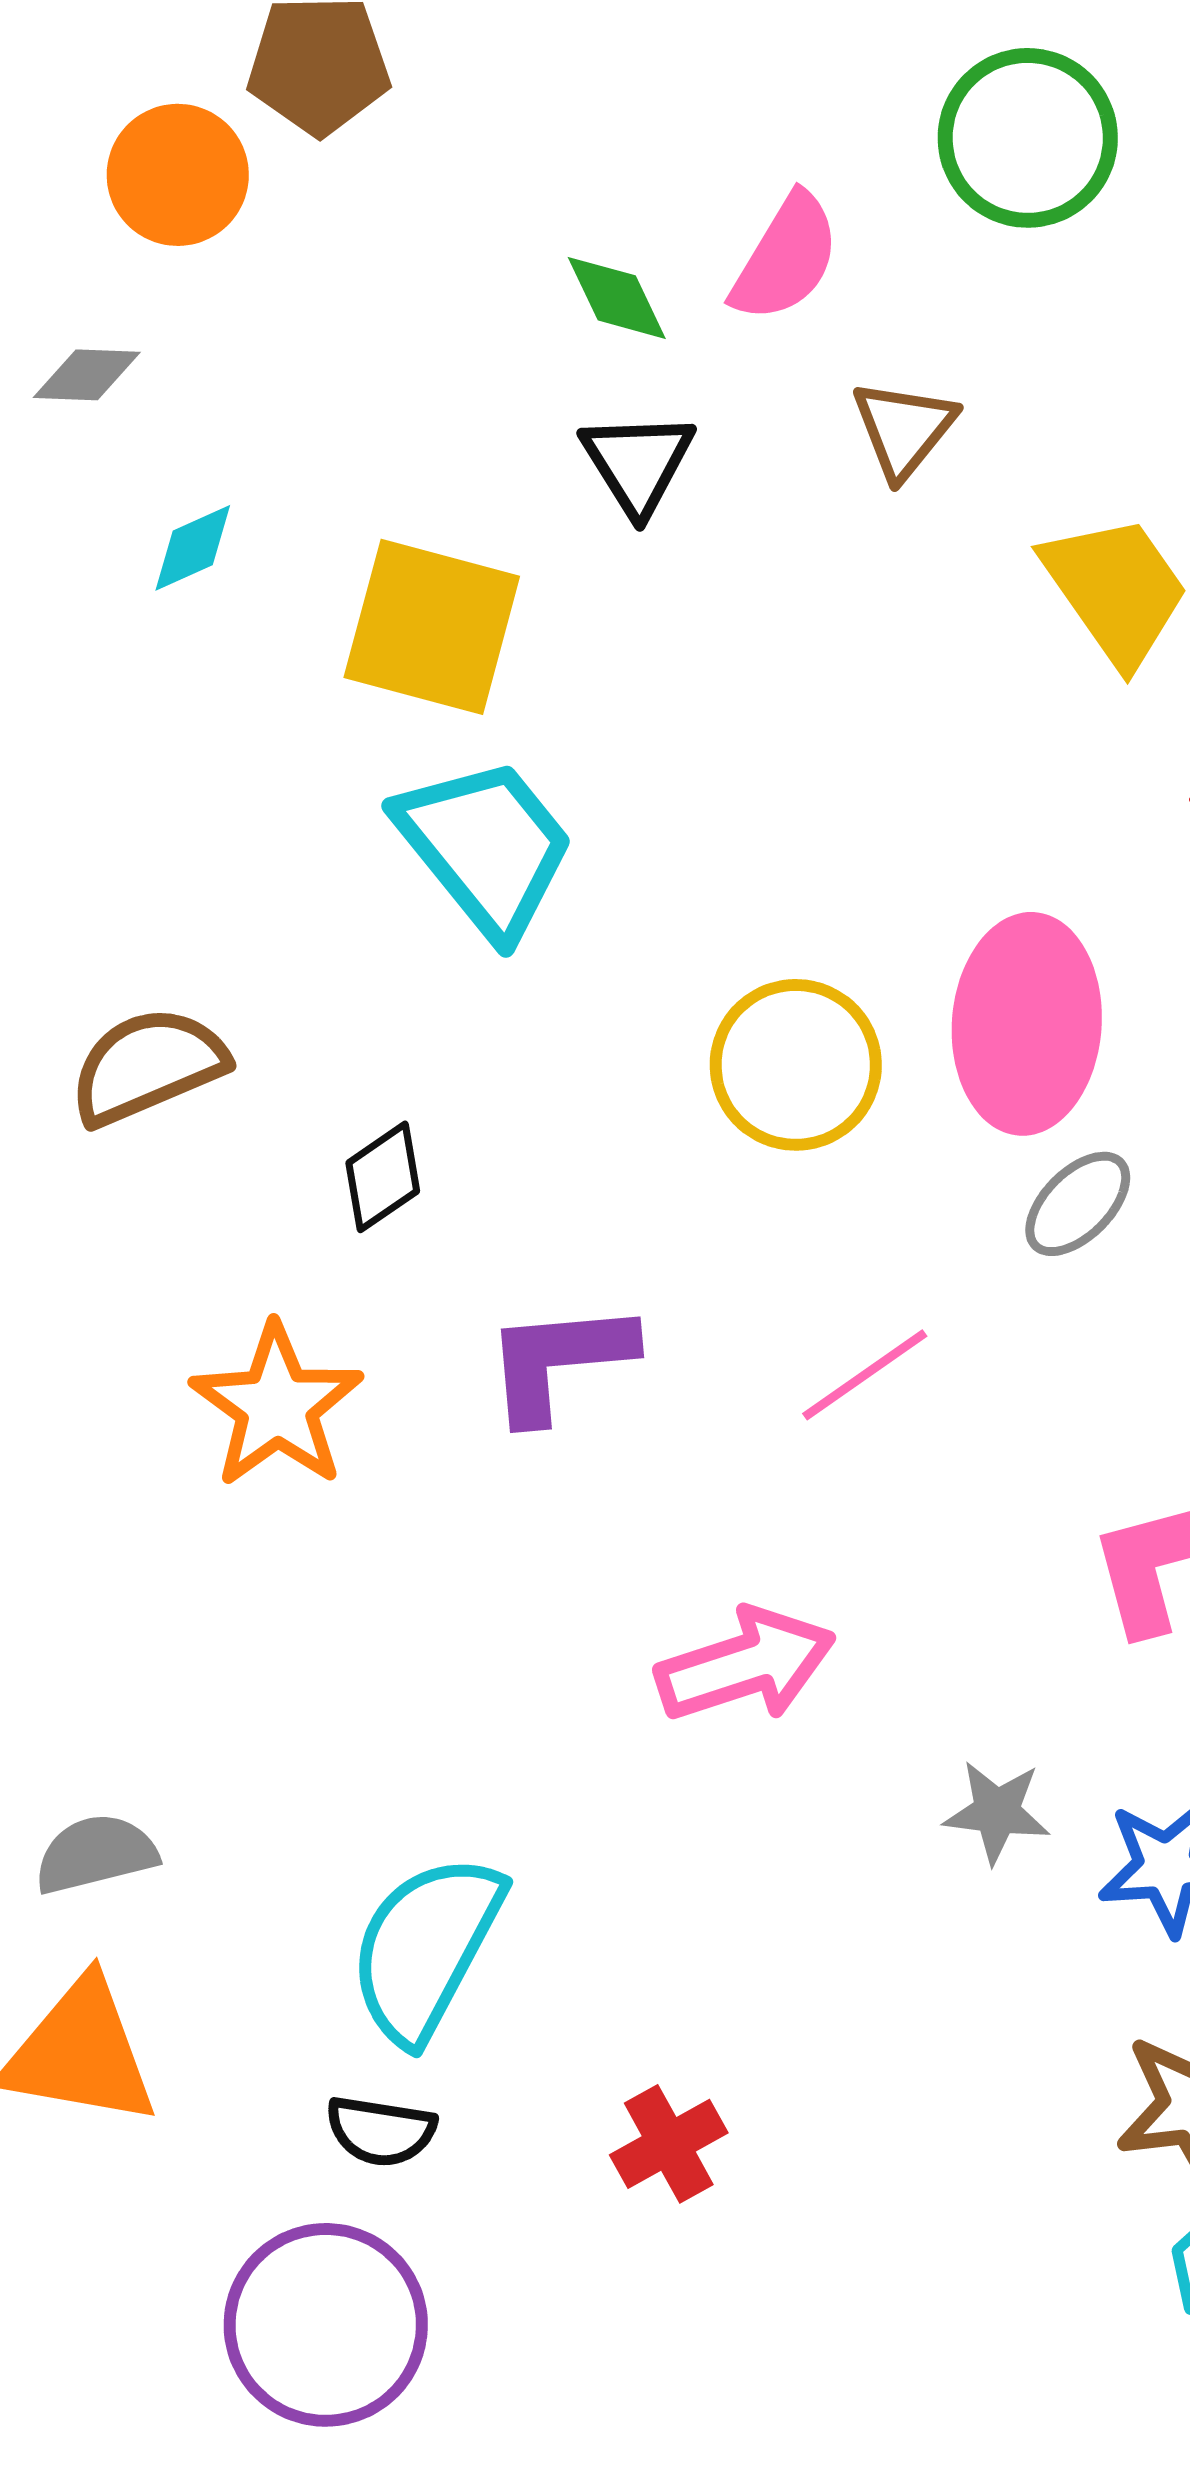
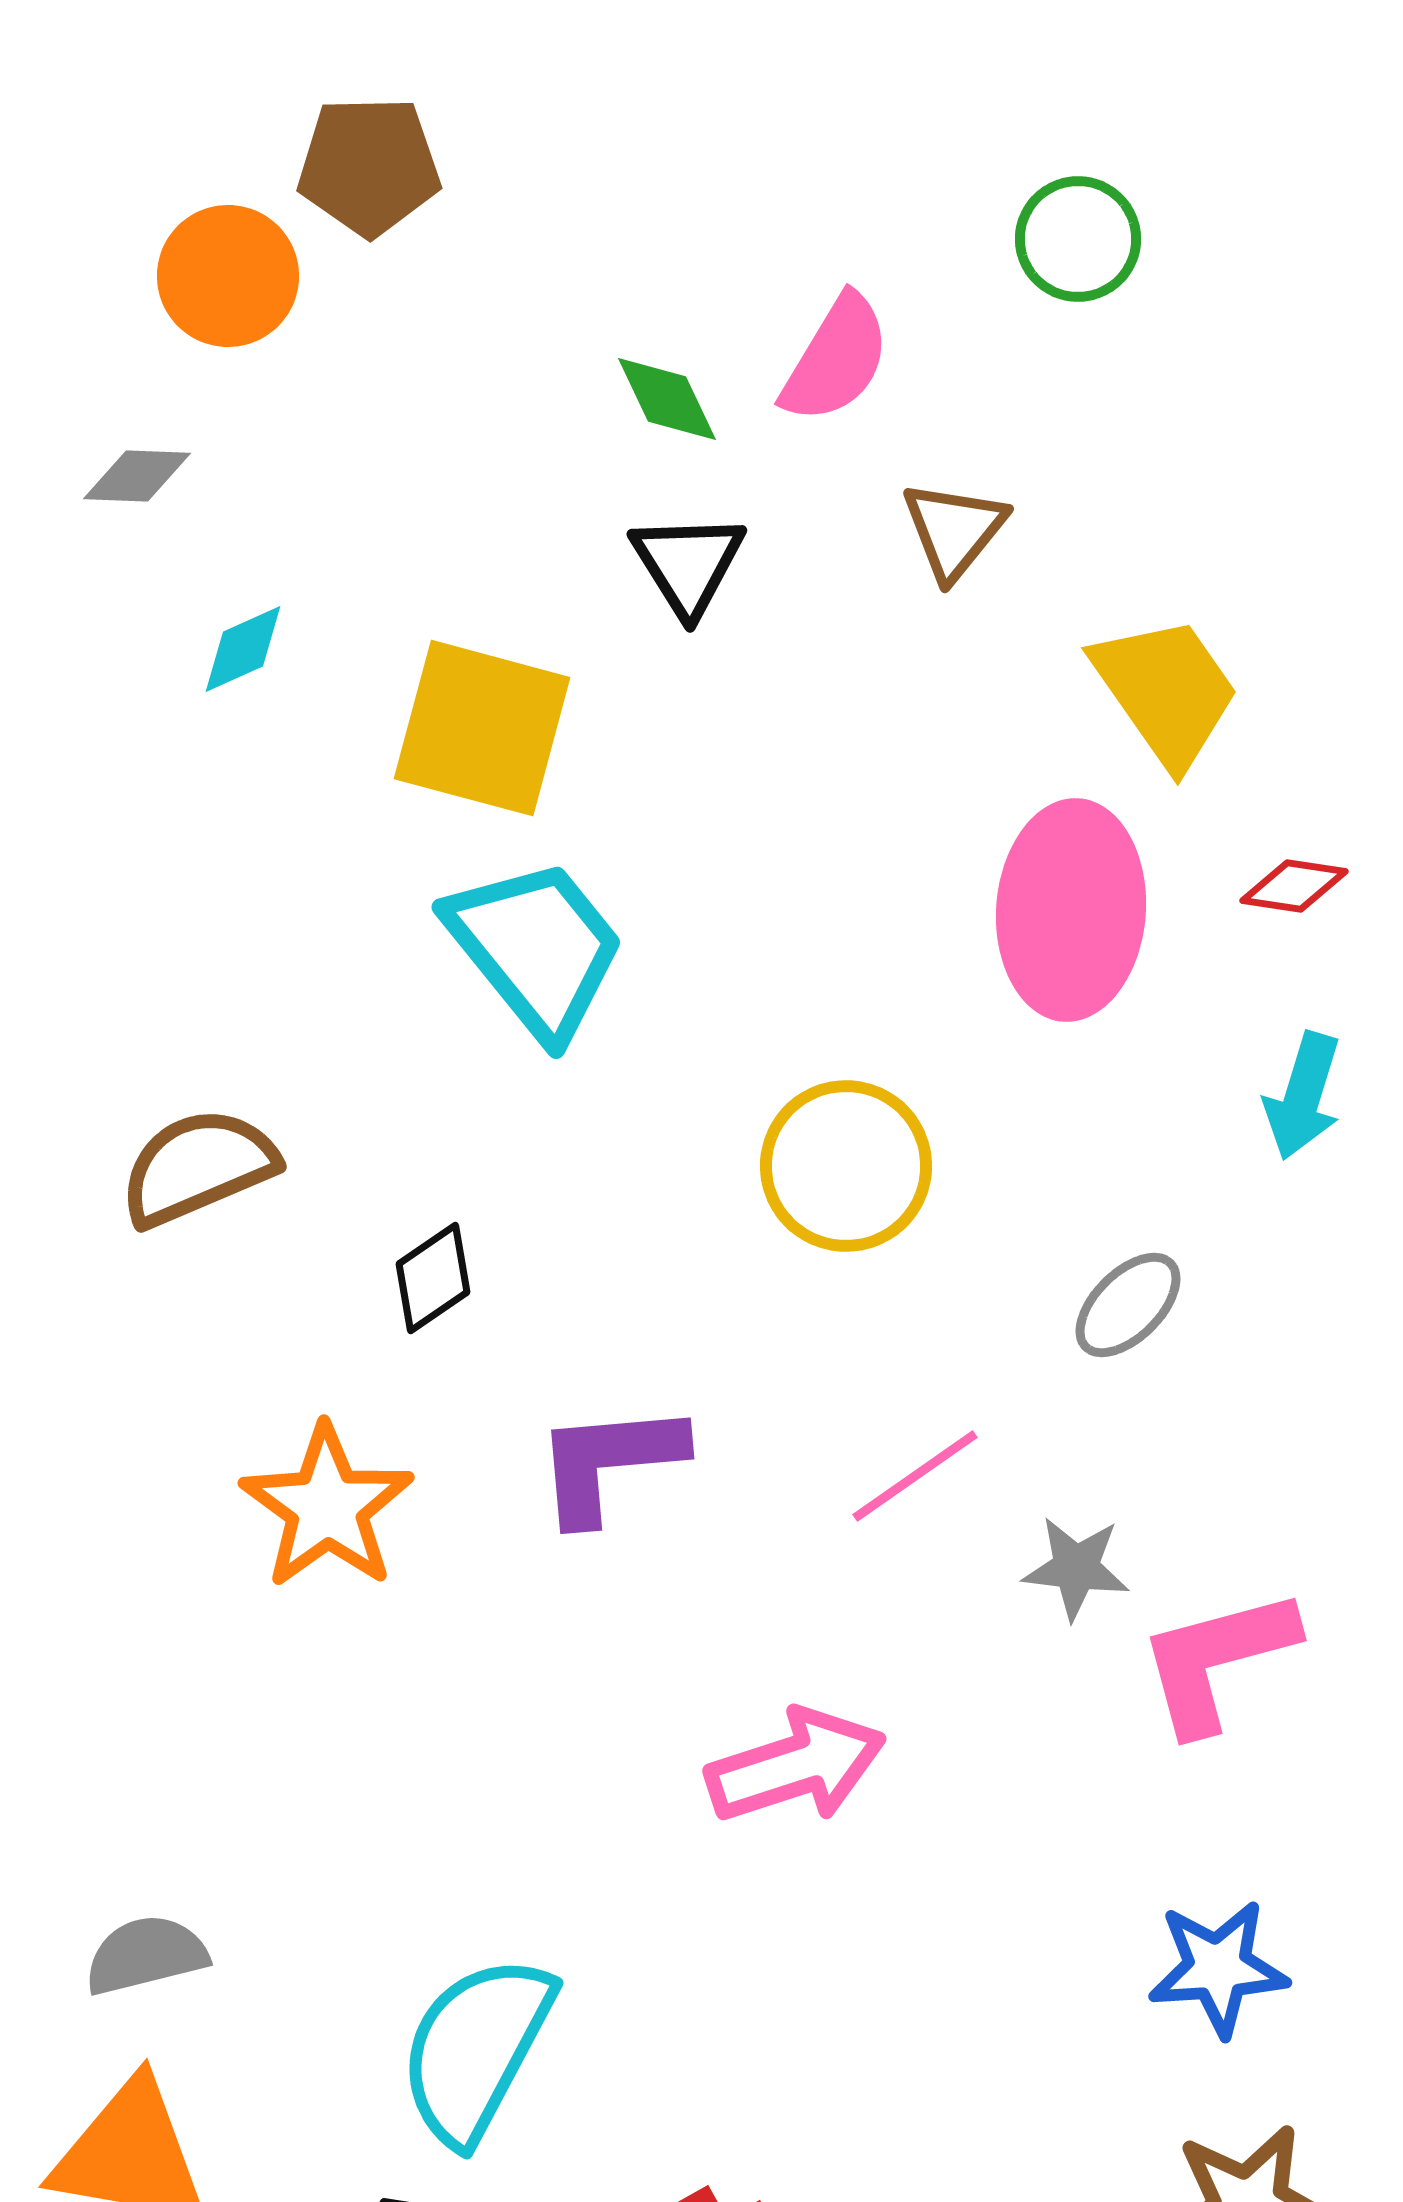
green circle: (1028, 138) -> (1078, 239), size x0.7
pink ellipse: (1027, 1024) -> (1071, 910), moved
gray star: (997, 1812) -> (1076, 1568), moved

